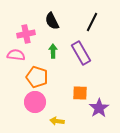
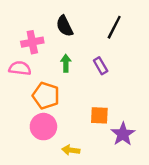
purple rectangle: (81, 53) -> (101, 66), size x0.6

